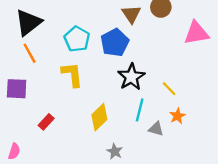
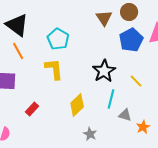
black triangle: (28, 22) -> (17, 25), turned -45
blue pentagon: (115, 43) -> (131, 40), moved
orange star: (177, 116) -> (143, 127), moved

